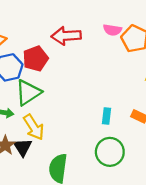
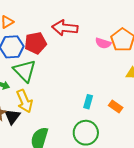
pink semicircle: (112, 30) -> (103, 43), moved
green triangle: (28, 92) -> (25, 71), turned -50

